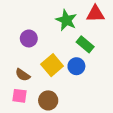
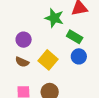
blue circle: (76, 66) -> (79, 56), moved
brown semicircle: (23, 75) -> (22, 62), moved

